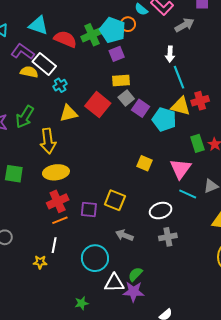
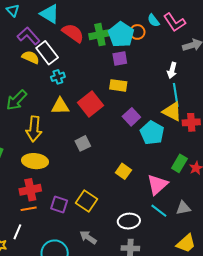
gray square: (126, 98) -> (83, 143), moved
yellow triangle: (181, 106) -> (172, 112), moved
green rectangle: (197, 143) -> (179, 163), turned 36

